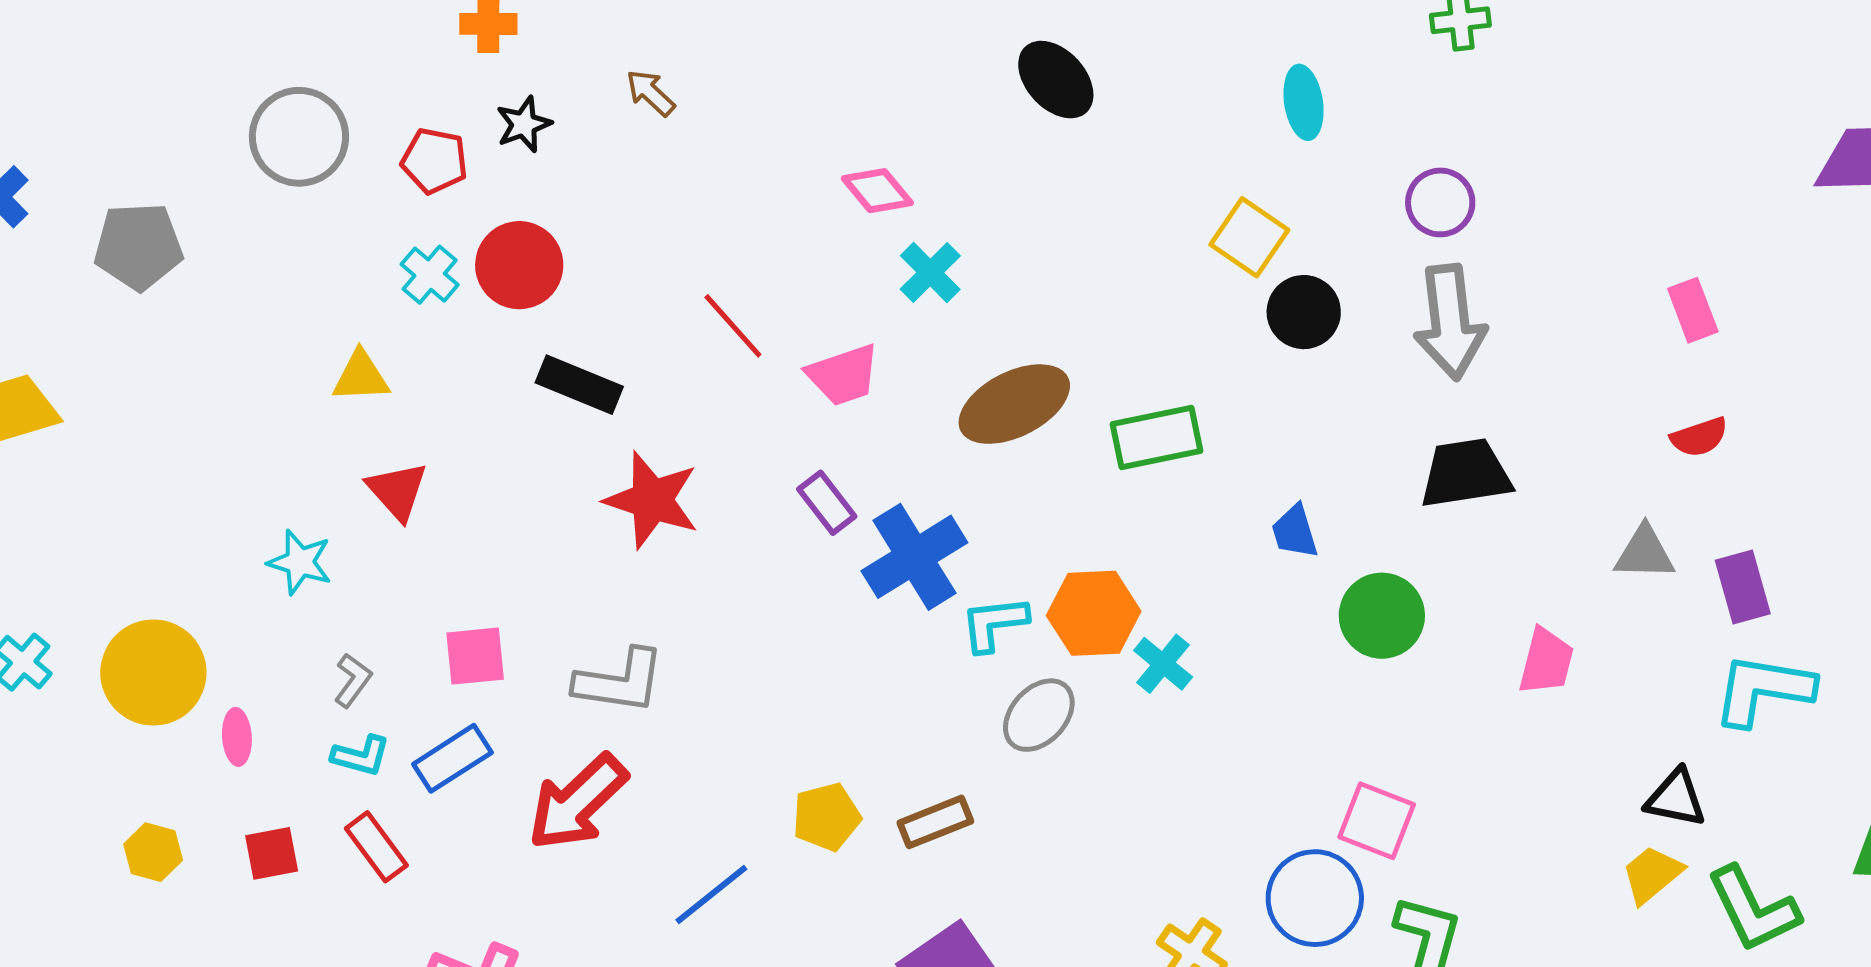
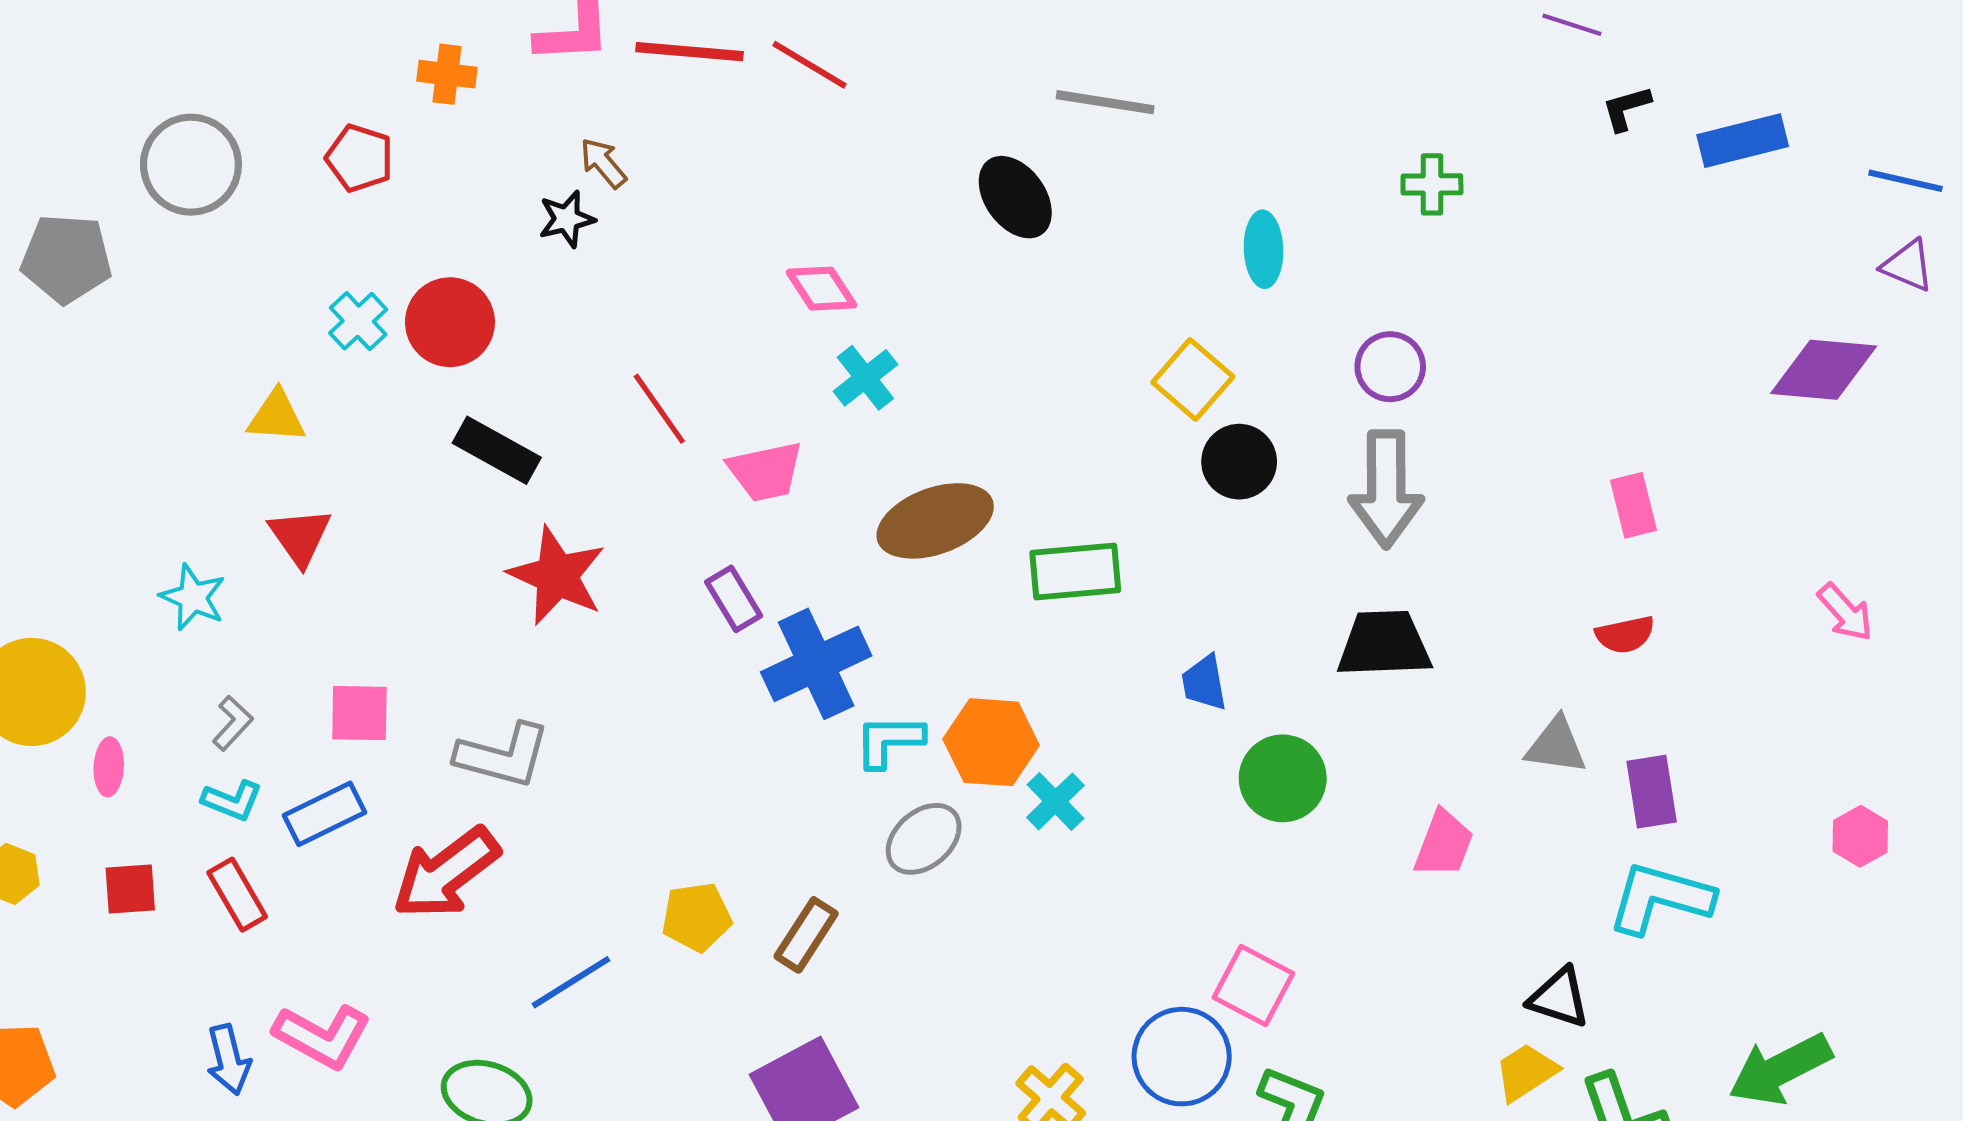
black star: (524, 124) -> (567, 219), moved
gray circle: (299, 137) -> (191, 165), moved
red pentagon: (434, 161) -> (360, 158), moved
brown rectangle: (935, 822) -> (806, 935), turned -42

